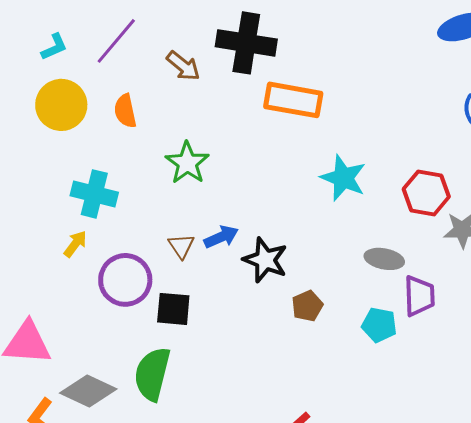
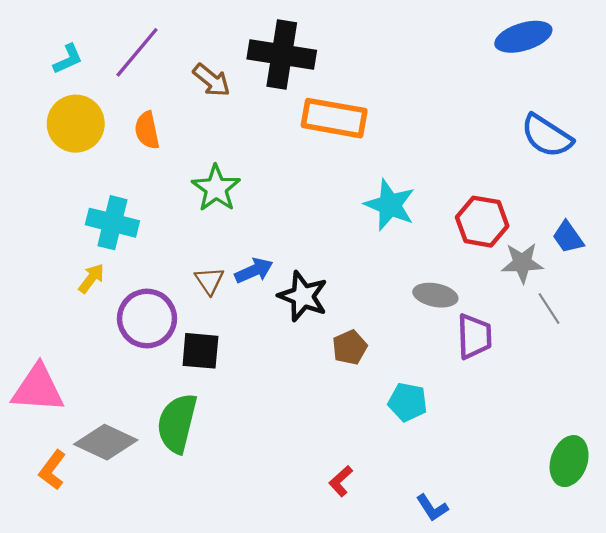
cyan pentagon: (379, 325) -> (408, 402), moved

